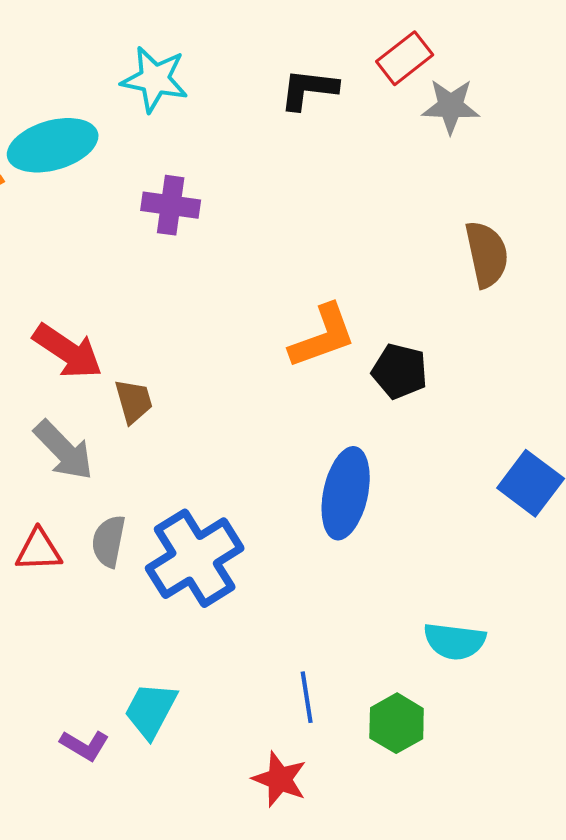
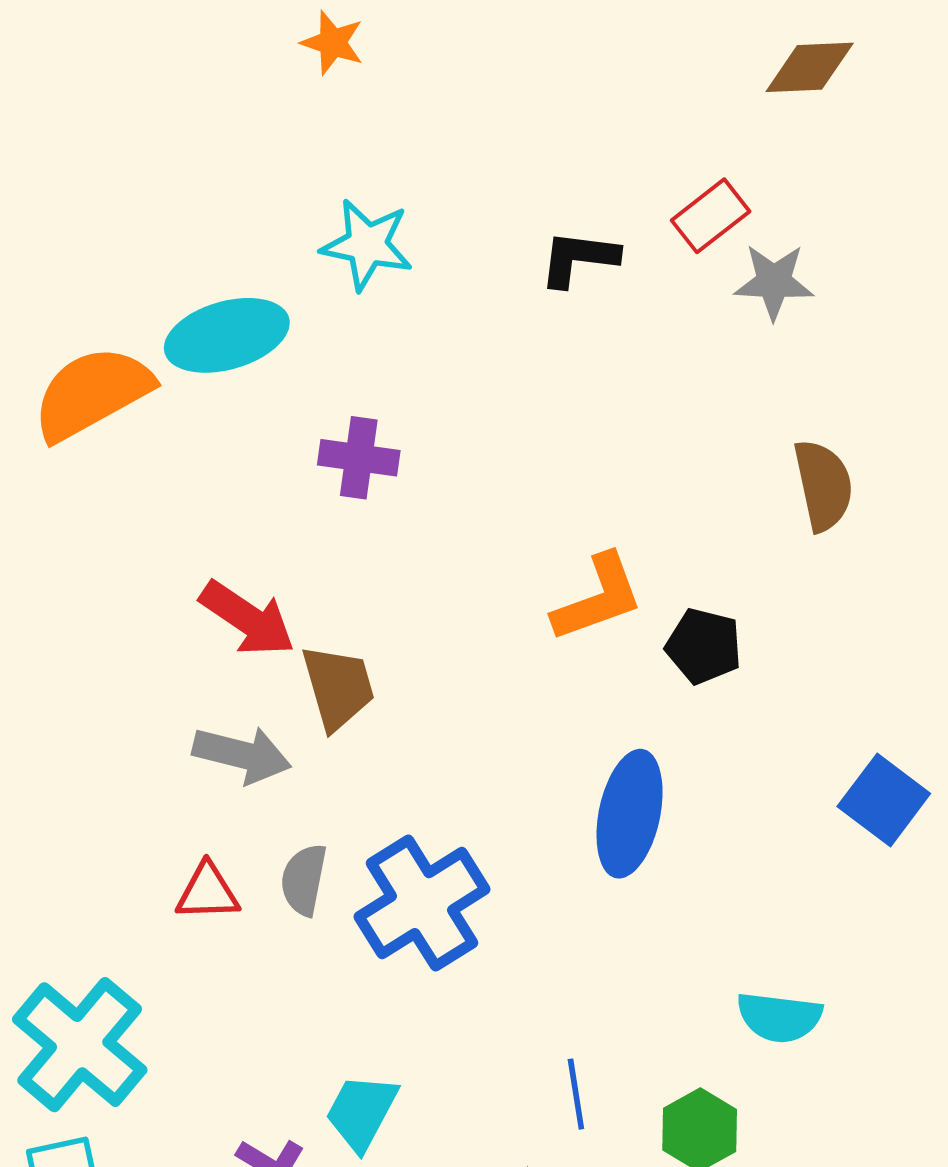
purple cross: (171, 205) -> (359, 458), moved
brown trapezoid: (134, 401) -> (338, 687), size x1.4
gray arrow: (64, 450) -> (242, 755), turned -32

